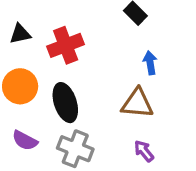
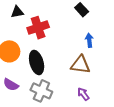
black triangle: (20, 34) -> (17, 12), moved

